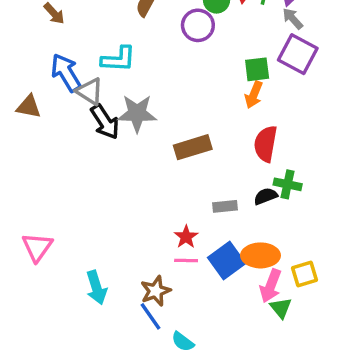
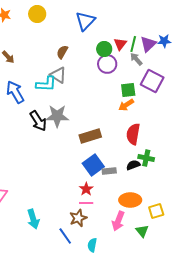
gray arrow: (293, 19) -> (136, 59), moved
purple circle: (198, 25) -> (107, 64), moved
gray triangle: (90, 91) -> (58, 75), moved
orange arrow: (254, 95) -> (126, 105), turned 35
blue square: (227, 260) -> (93, 165), moved
pink arrow: (271, 286) -> (118, 221), moved
brown star: (156, 291) -> (78, 218), moved
cyan semicircle: (183, 342) -> (92, 245), moved, turned 64

